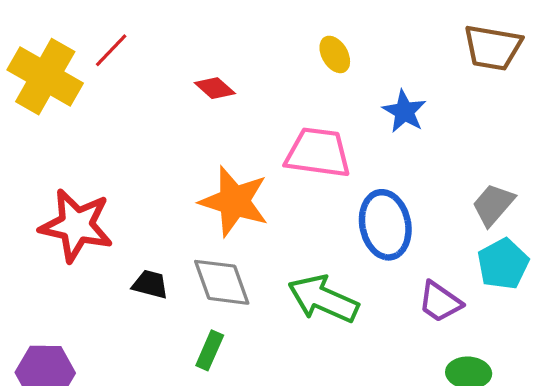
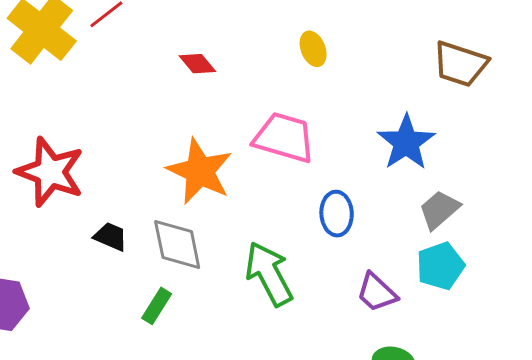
blue star: (404, 111) -> (406, 142), moved, size x1.4
blue ellipse: (385, 225) -> (337, 214), size x0.7
green arrow: (323, 299) -> (269, 274), turned 30

